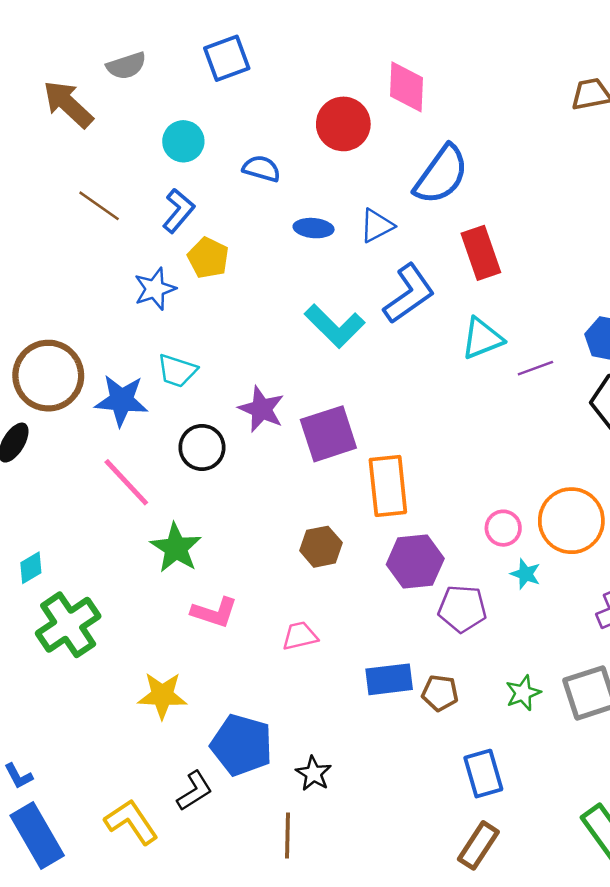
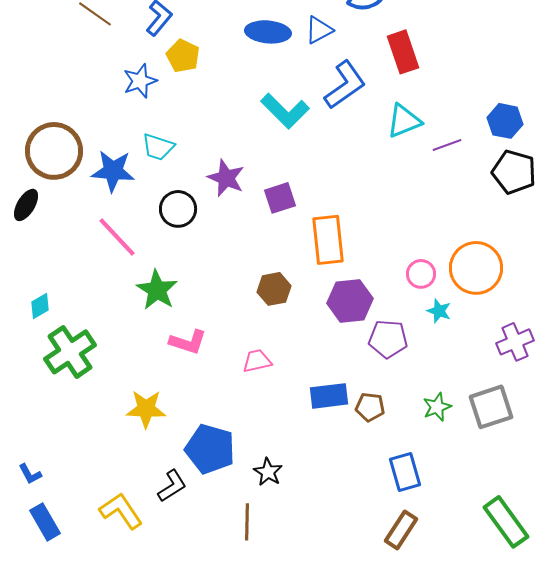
blue ellipse: (314, 228) -> (268, 32), size x1.4
purple square: (328, 434) -> (280, 198), size x0.7
blue rectangle: (37, 835) -> (45, 522), size x0.7

